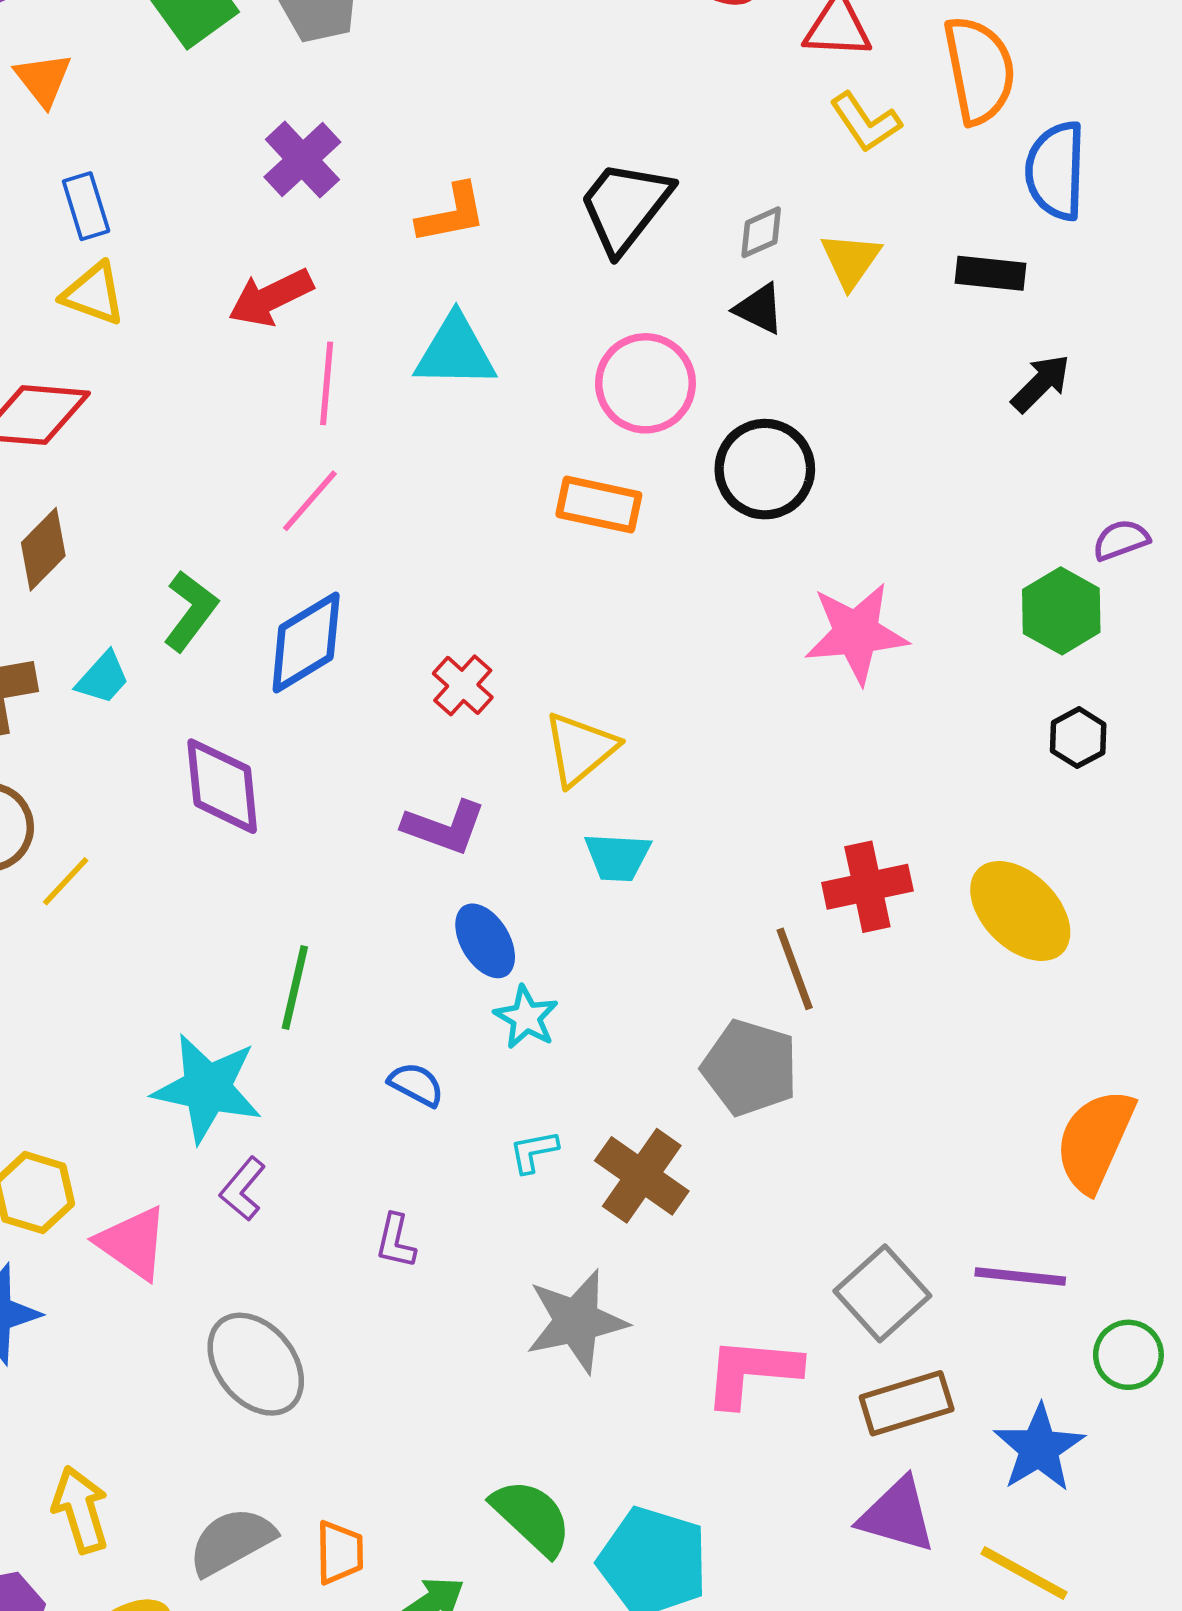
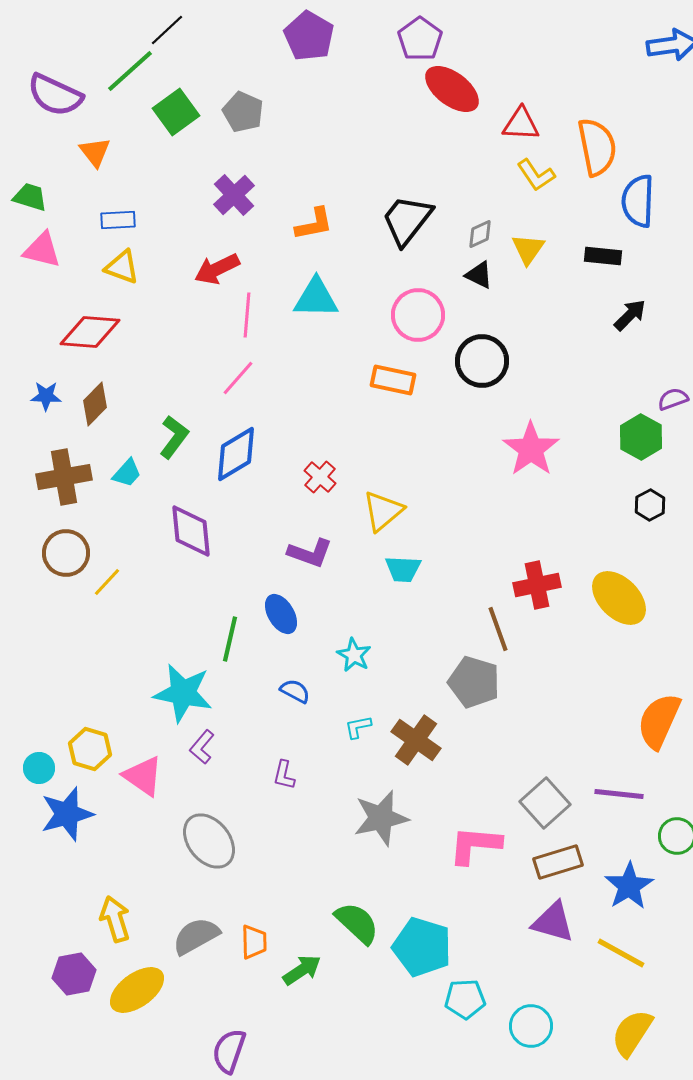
blue rectangle: (86, 206) -> (118, 220), turned -76
pink star: (856, 633) -> (531, 449), turned -30
blue ellipse: (485, 941) -> (281, 614), moved

